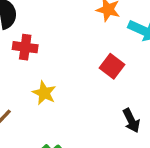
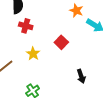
red square: (112, 66) -> (61, 42), moved

